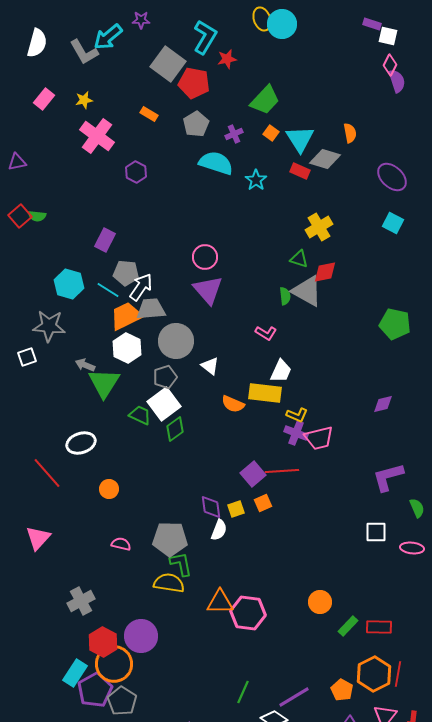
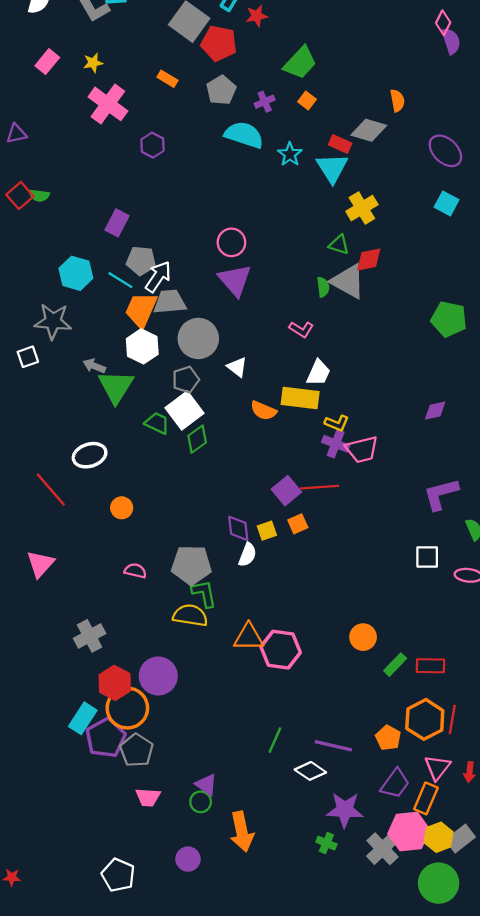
cyan triangle: (300, 139) -> (332, 168), moved
orange trapezoid: (126, 316) -> (141, 310), turned -40
purple line: (294, 697) -> (333, 746), turned 44

